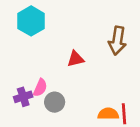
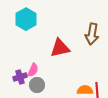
red triangle: (76, 59) -> (60, 48), size x1.5
gray circle: (55, 102) -> (37, 85), moved

